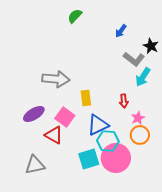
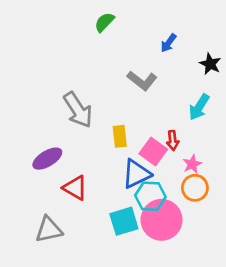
gray L-shape: (134, 59) -> (142, 81), moved
gray arrow: (56, 79) -> (78, 110), turned 52
pink square: (65, 117) -> (153, 152), moved

